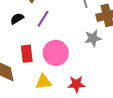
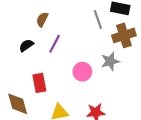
pink circle: (56, 53) -> (82, 72), moved, size x0.7

